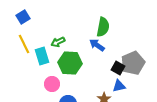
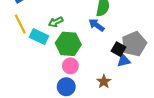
cyan rectangle: (42, 56) -> (39, 37), turned -48
pink circle: (52, 84) -> (70, 66), moved
blue triangle: (119, 86) -> (124, 61), moved

